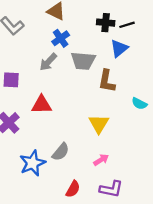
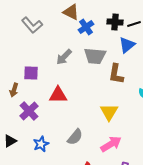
blue cross: (61, 38) -> (86, 27), moved
pink arrow: (101, 160) -> (111, 144), size x1.5
blue star: (32, 163) -> (41, 144), moved, size x0.7

